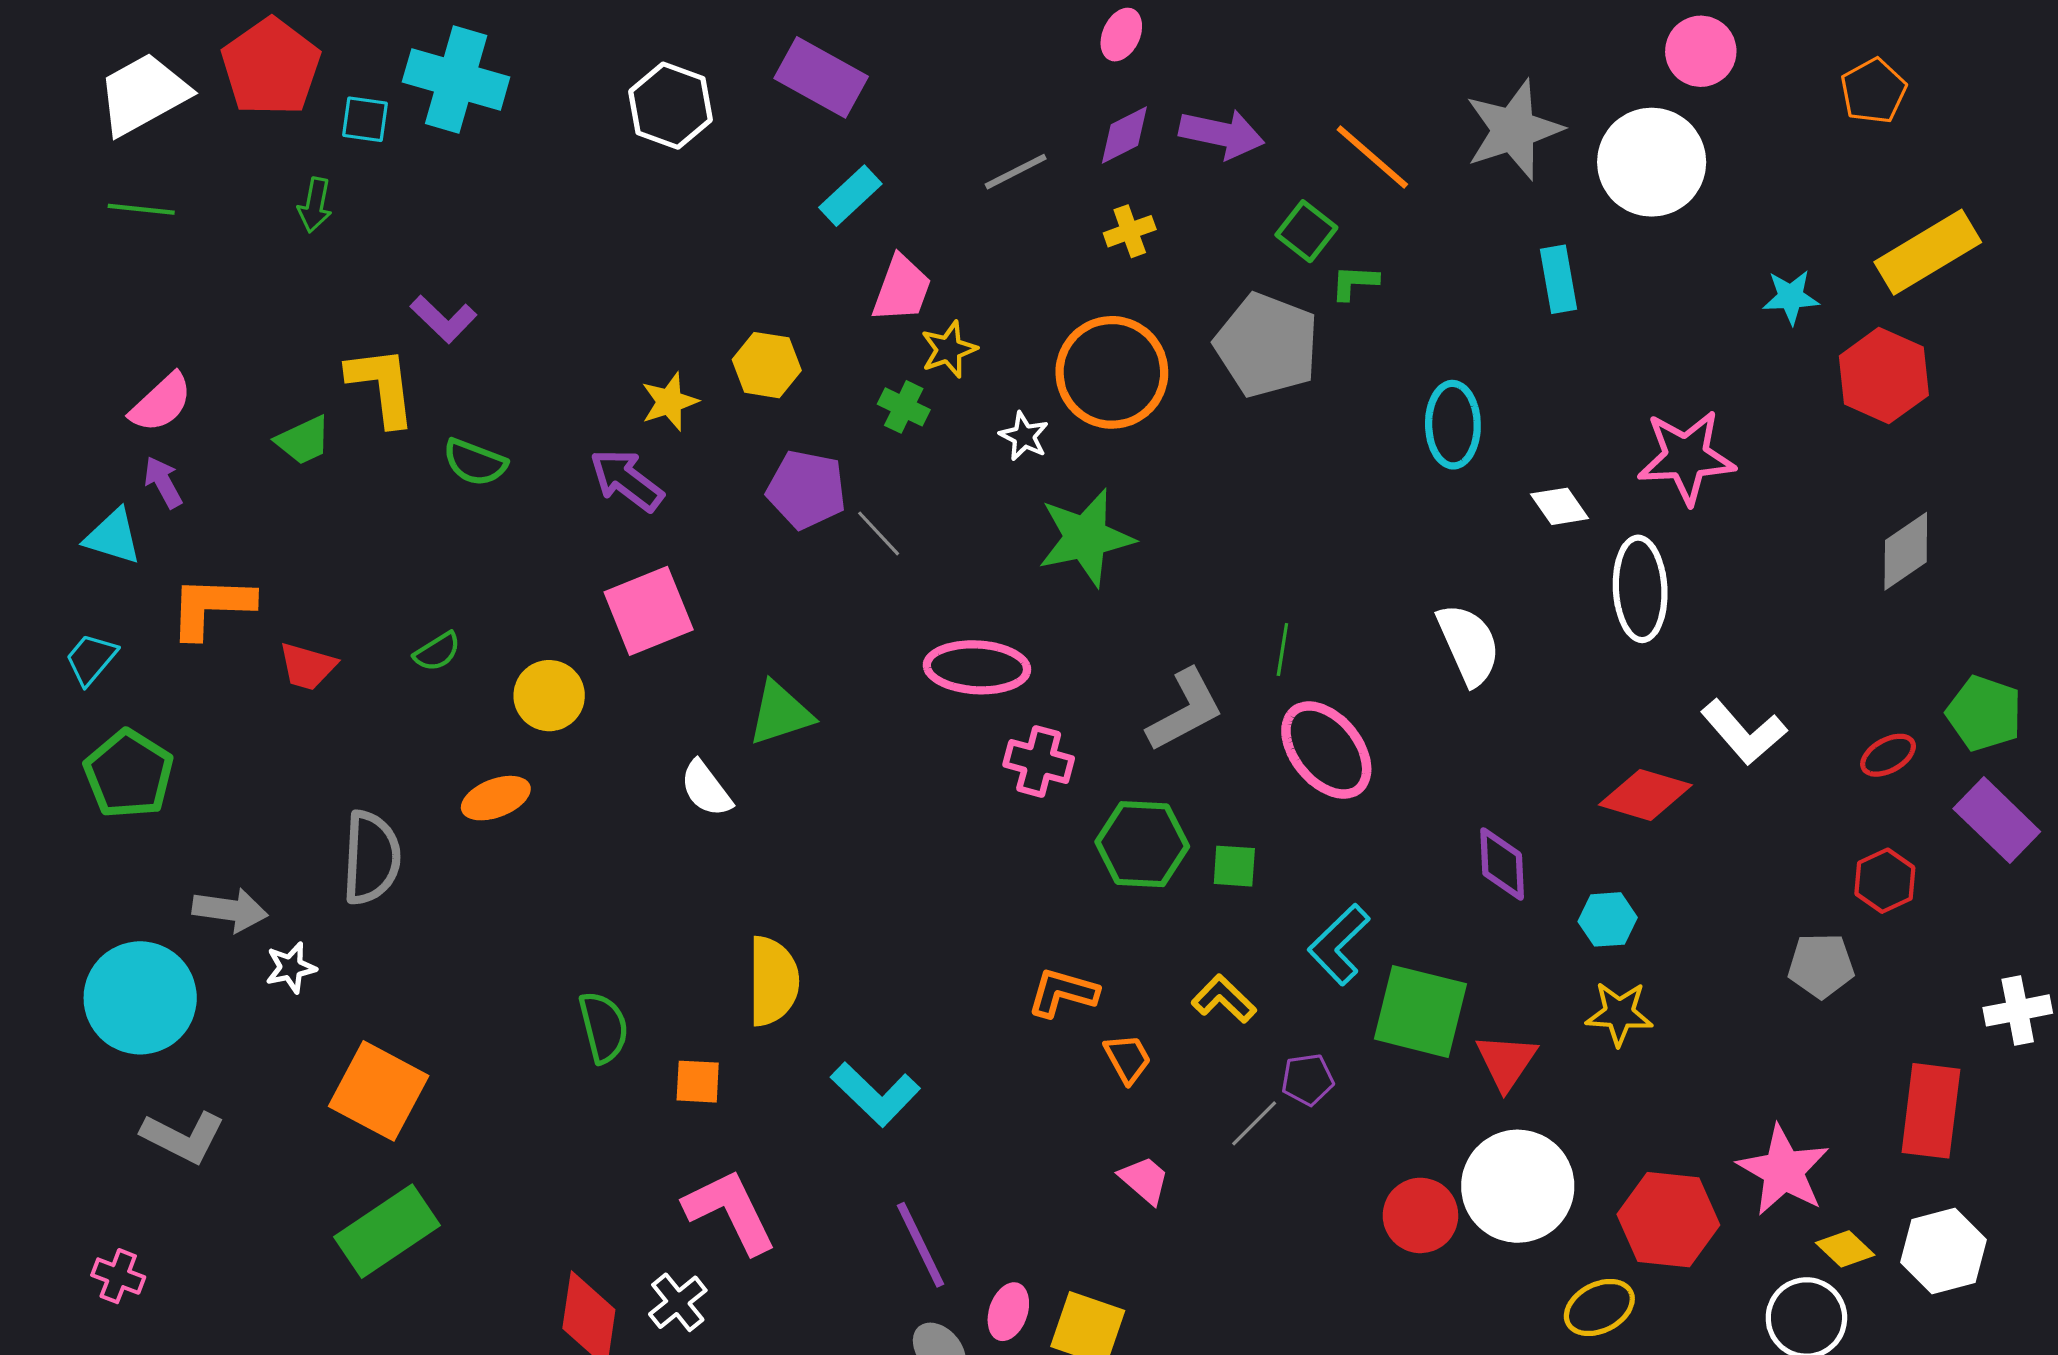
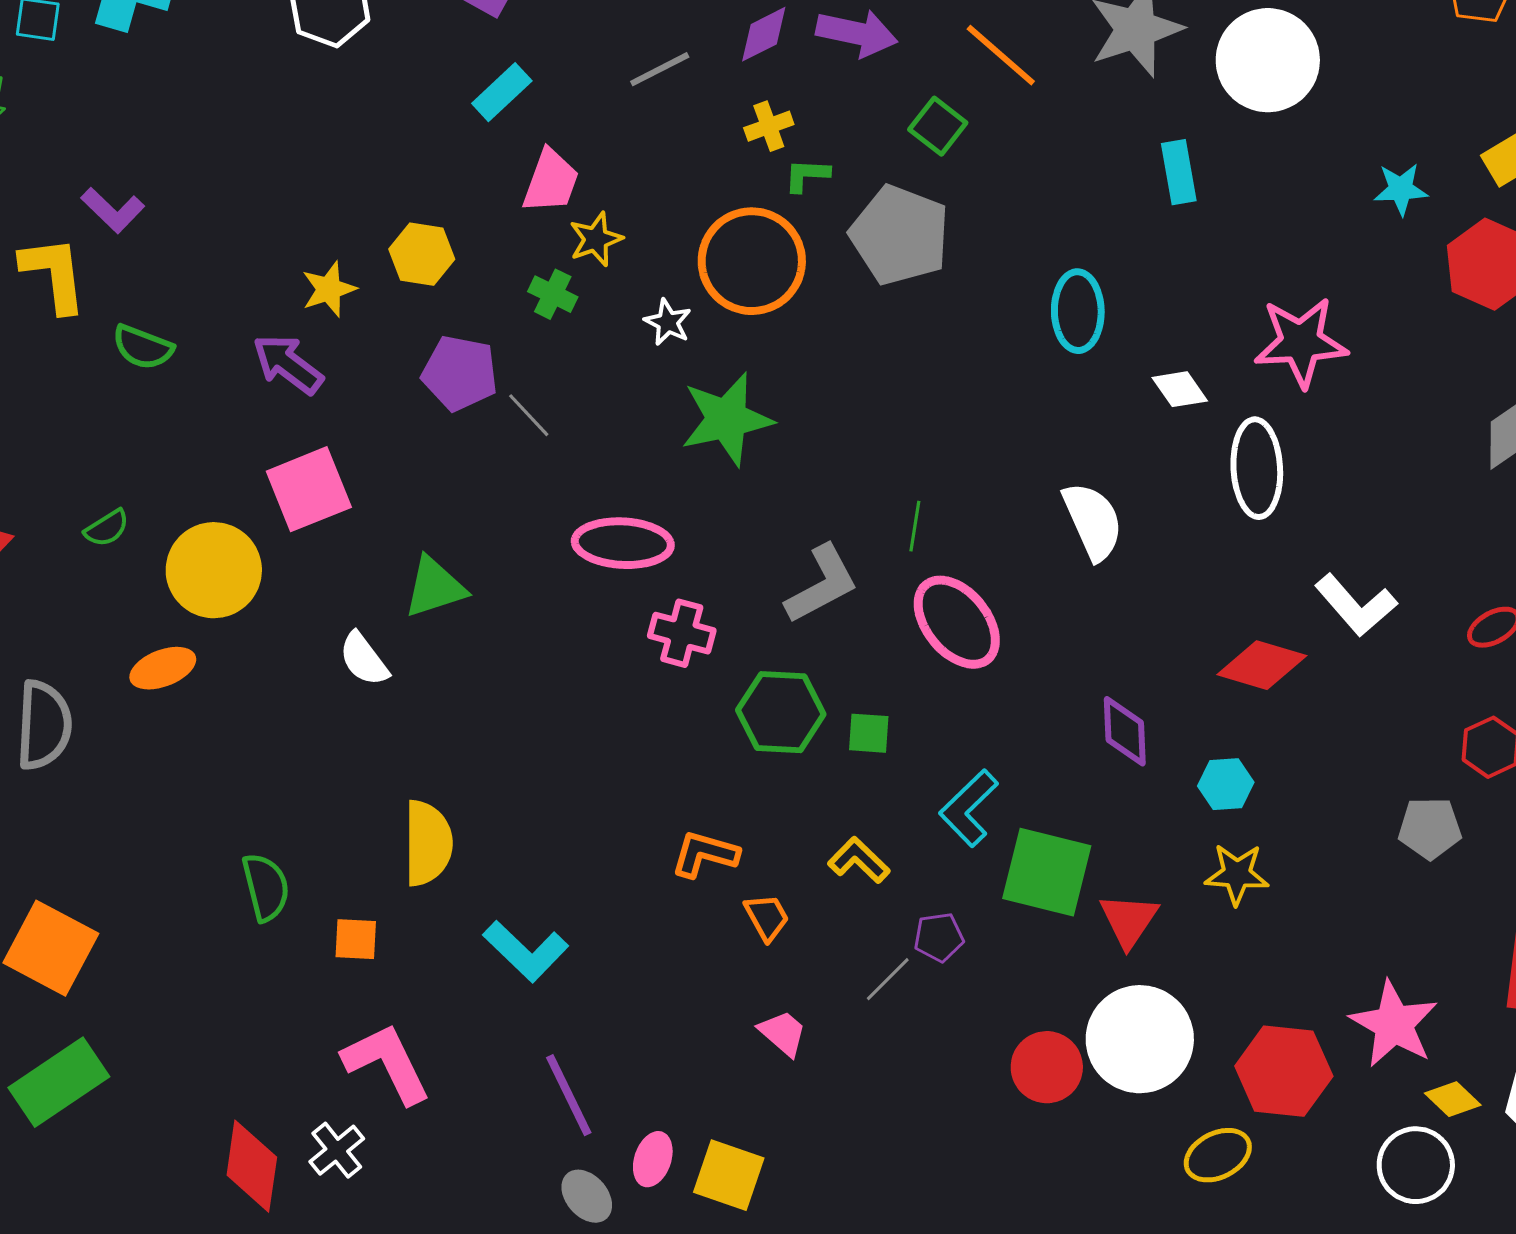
green L-shape: (1355, 282) -> (807, 175), moved
yellow circle: (549, 696) -> (214, 570), size x1.4

